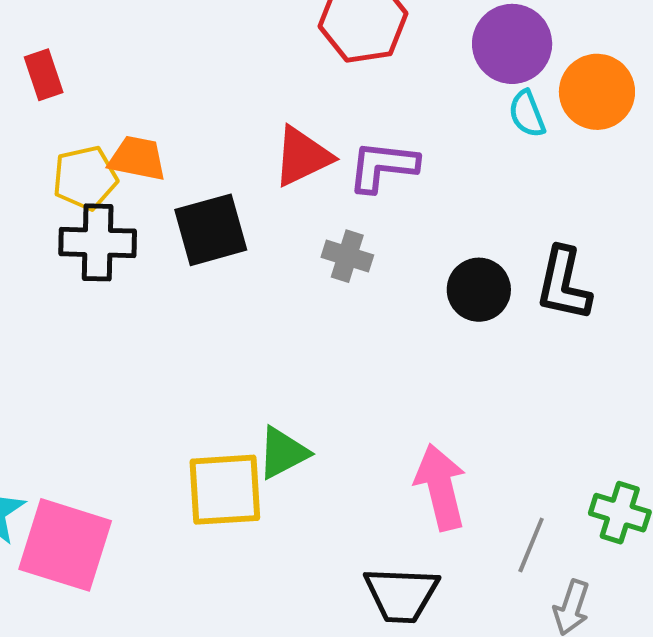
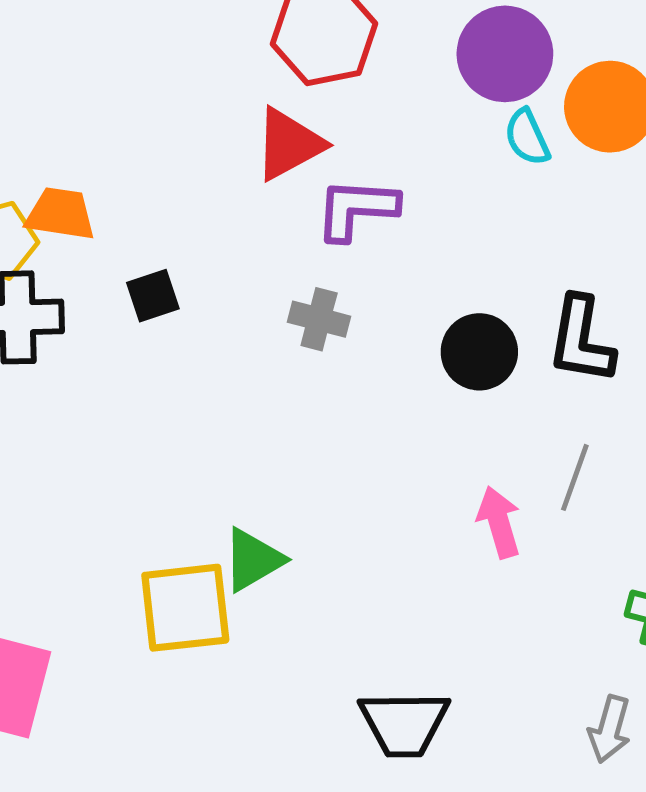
red triangle: (302, 156) -> (289, 144), moved
black square: (211, 230) -> (153, 296), size x0.6
pink arrow: (441, 487) -> (499, 522), moved, size x0.7
gray line: (531, 545) -> (575, 477), moved

